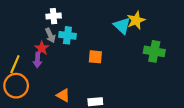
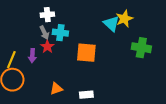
red star: (42, 48) -> (47, 47), moved
orange square: (95, 57) -> (86, 53), size x1.5
orange triangle: (63, 95) -> (56, 89), turned -48

